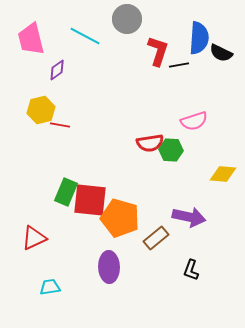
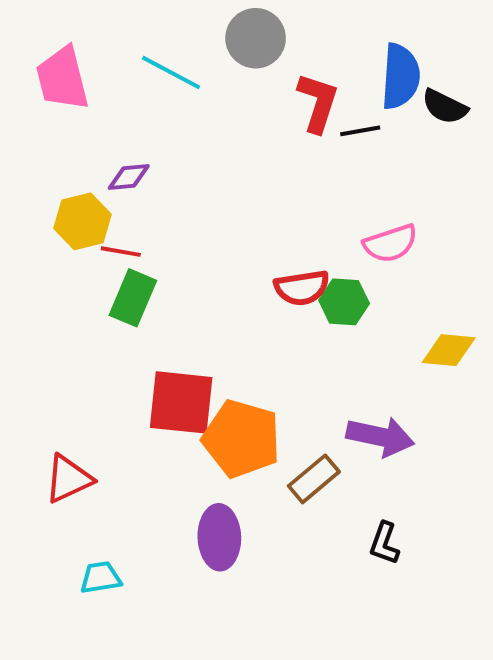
purple diamond: (57, 70) -> (129, 177), moved, turned 30
green rectangle: (66, 192) -> (133, 298), moved

